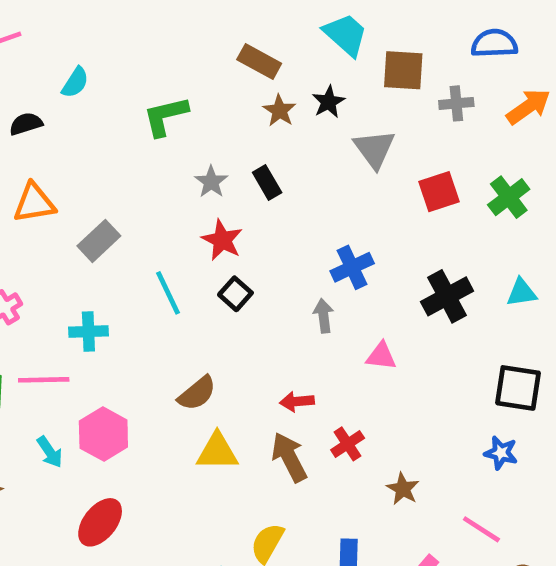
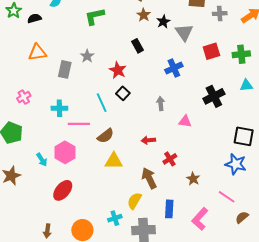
black star: (328, 102) -> (163, 22), moved
gray star: (211, 182) -> (87, 56), moved
green cross: (509, 197) -> (241, 54), turned 30
gray rectangle: (99, 241) -> (65, 69), turned -36
blue cross: (352, 267) -> (174, 68), moved
cyan line: (168, 293) -> (102, 103), moved
cyan triangle: (521, 293) -> (246, 85), moved
pink line: (44, 380) -> (79, 124), moved
blue star: (501, 453) -> (236, 164), size x1.5
brown arrow: (289, 457) -> (149, 178), moved

